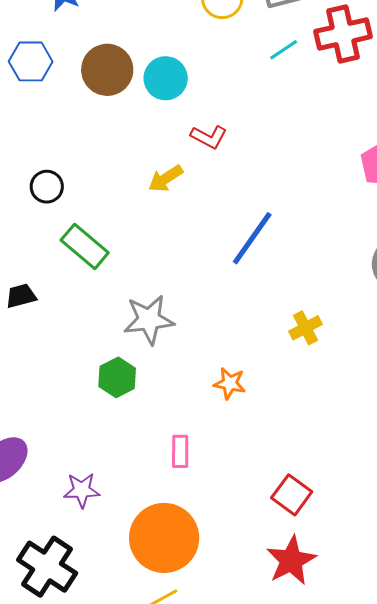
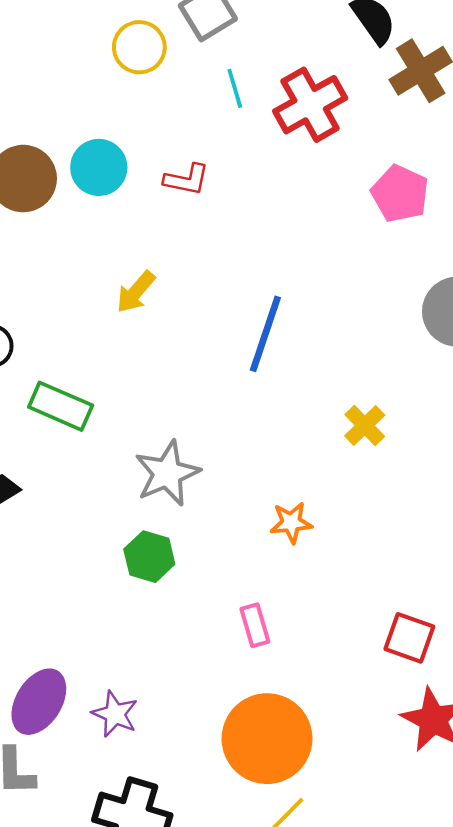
red cross: (343, 34) -> (310, 105), moved
cyan line: (284, 50) -> (235, 88), turned -56
red L-shape: (209, 137) -> (187, 180), moved
purple star: (82, 490) -> (115, 714), moved, turned -30

